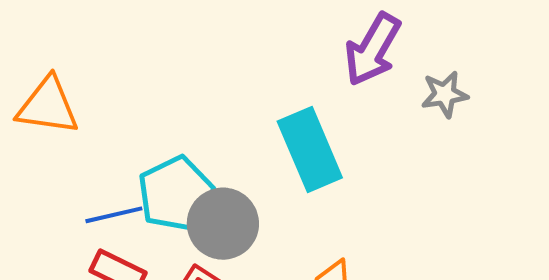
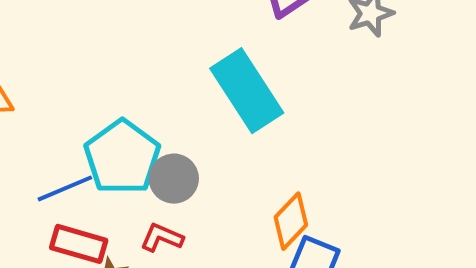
gray circle: (223, 224) -> (174, 179), size x0.7

